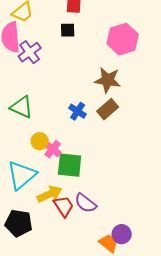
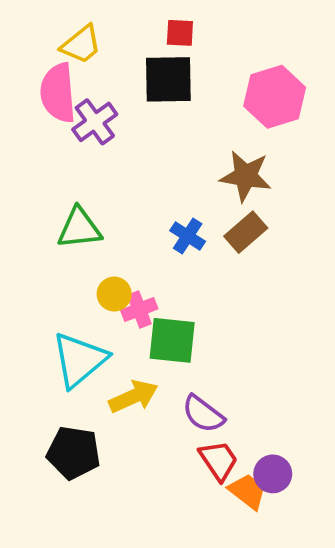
black square: (68, 30) -> (168, 79), size x1.8
green triangle: (22, 107) -> (79, 228), turned -30
pink cross: (53, 149) -> (139, 309), turned 30
red trapezoid: (64, 206) -> (219, 460), moved

